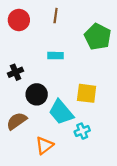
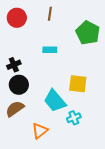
black circle: (37, 94) -> (19, 85), moved

